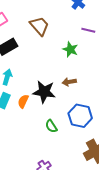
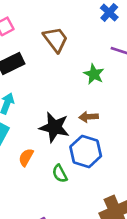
orange semicircle: (23, 101) -> (26, 157), moved
blue hexagon: (80, 116) -> (86, 151), moved

